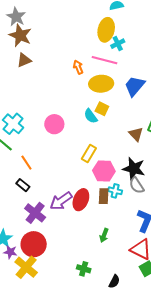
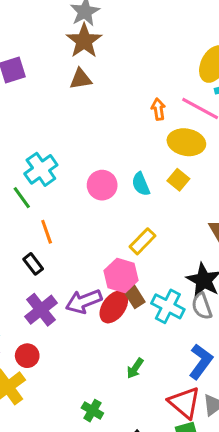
cyan semicircle: (91, 116) -> (141, 184), moved
pink hexagon: (104, 171) -> (121, 275), moved
cyan cross: (115, 191) -> (168, 306), size x1.5
brown rectangle: (104, 196) -> (134, 296), moved, turned -49
red circle: (34, 244) -> (27, 356), size x0.6

